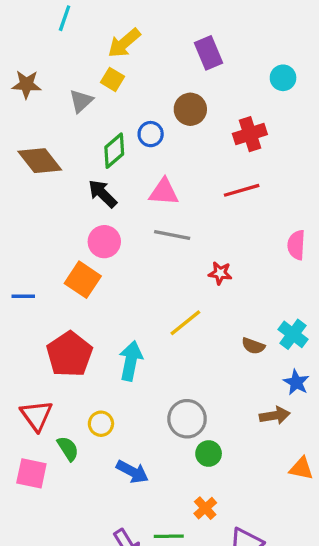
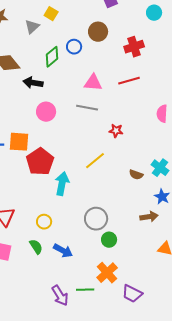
pink triangle: (164, 192) -> (93, 83), moved
black arrow: (103, 194) -> (33, 83), moved, turned -36
orange square: (83, 280) -> (19, 142), moved, turned -30
red pentagon: (70, 354) -> (40, 162), moved
green semicircle: (68, 449) -> (36, 247), moved
orange cross: (205, 508) -> (107, 273), size x1.5

